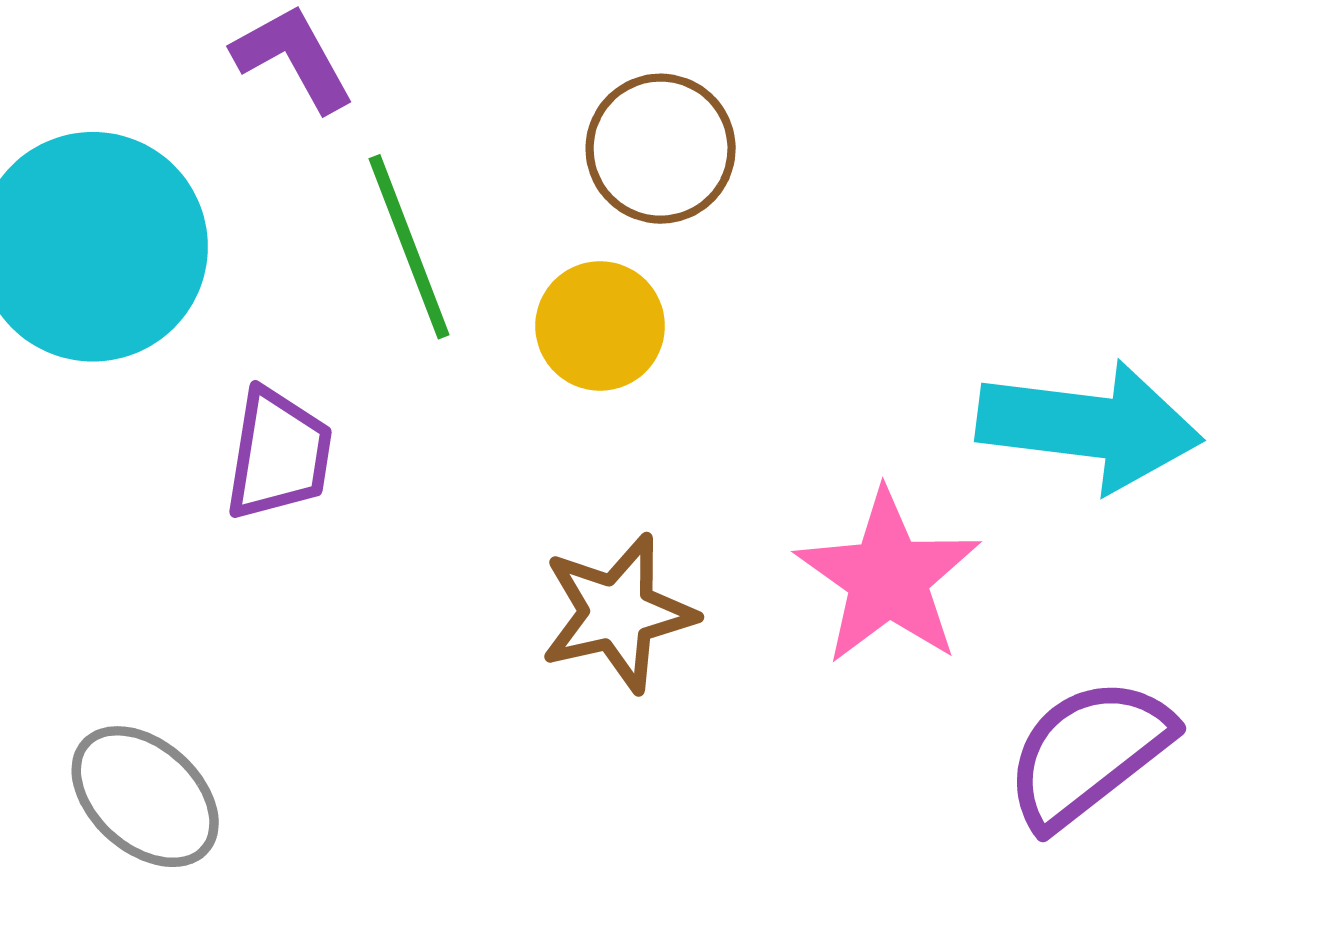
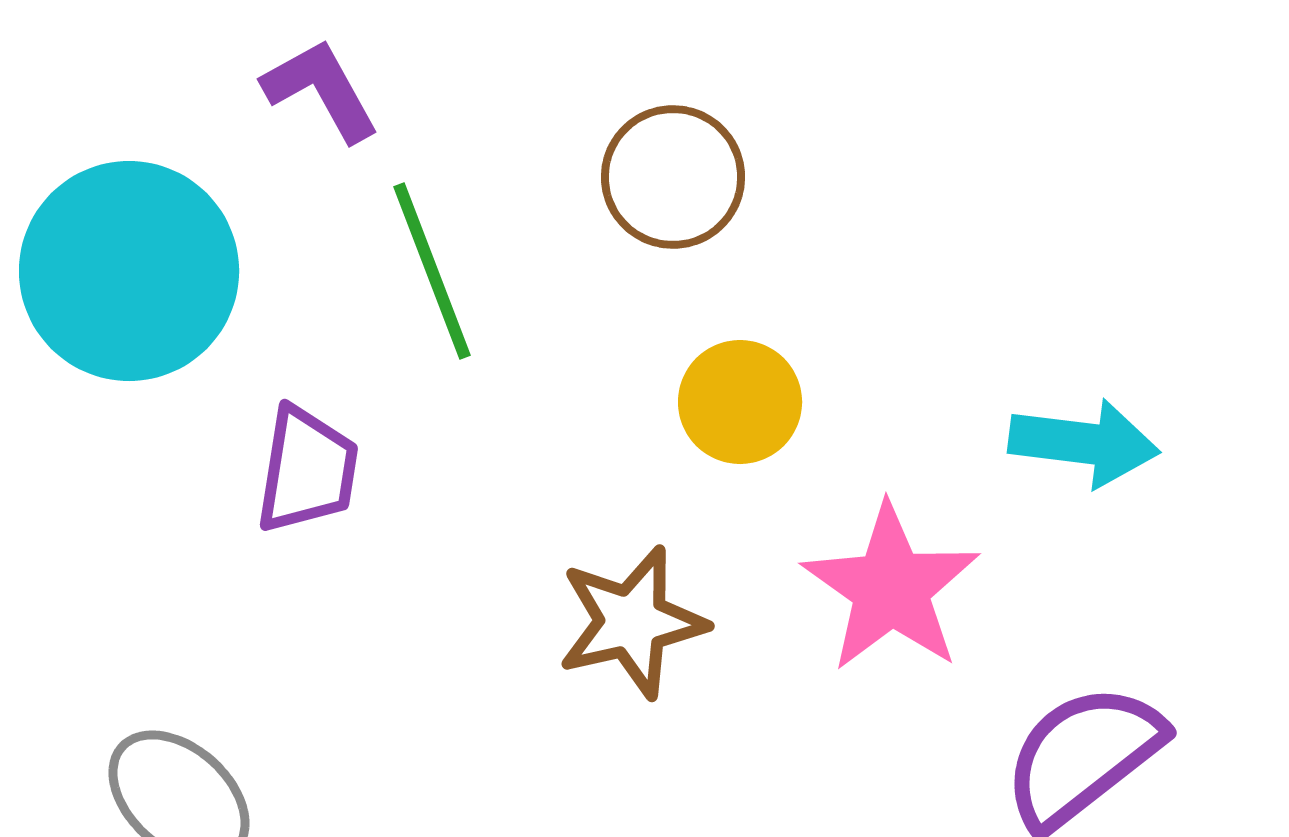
yellow circle: (600, 326) -> (740, 402), moved
cyan arrow: (1089, 426) -> (1084, 443), size x0.7

